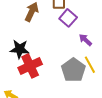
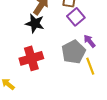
black star: (20, 49) -> (35, 23), moved
gray pentagon: (73, 70) -> (73, 52), moved

